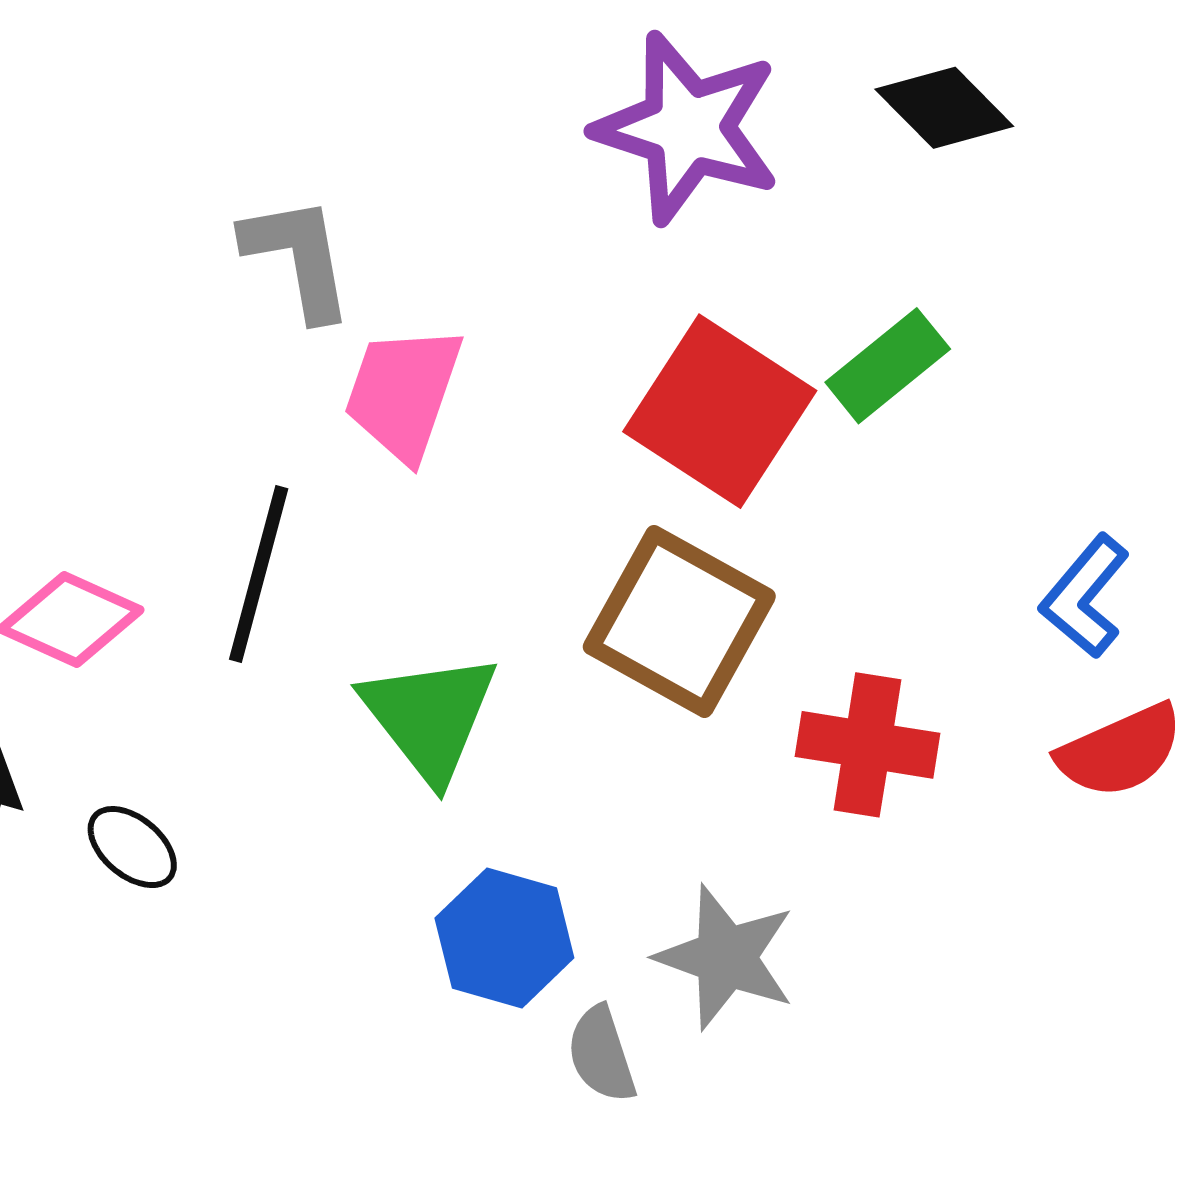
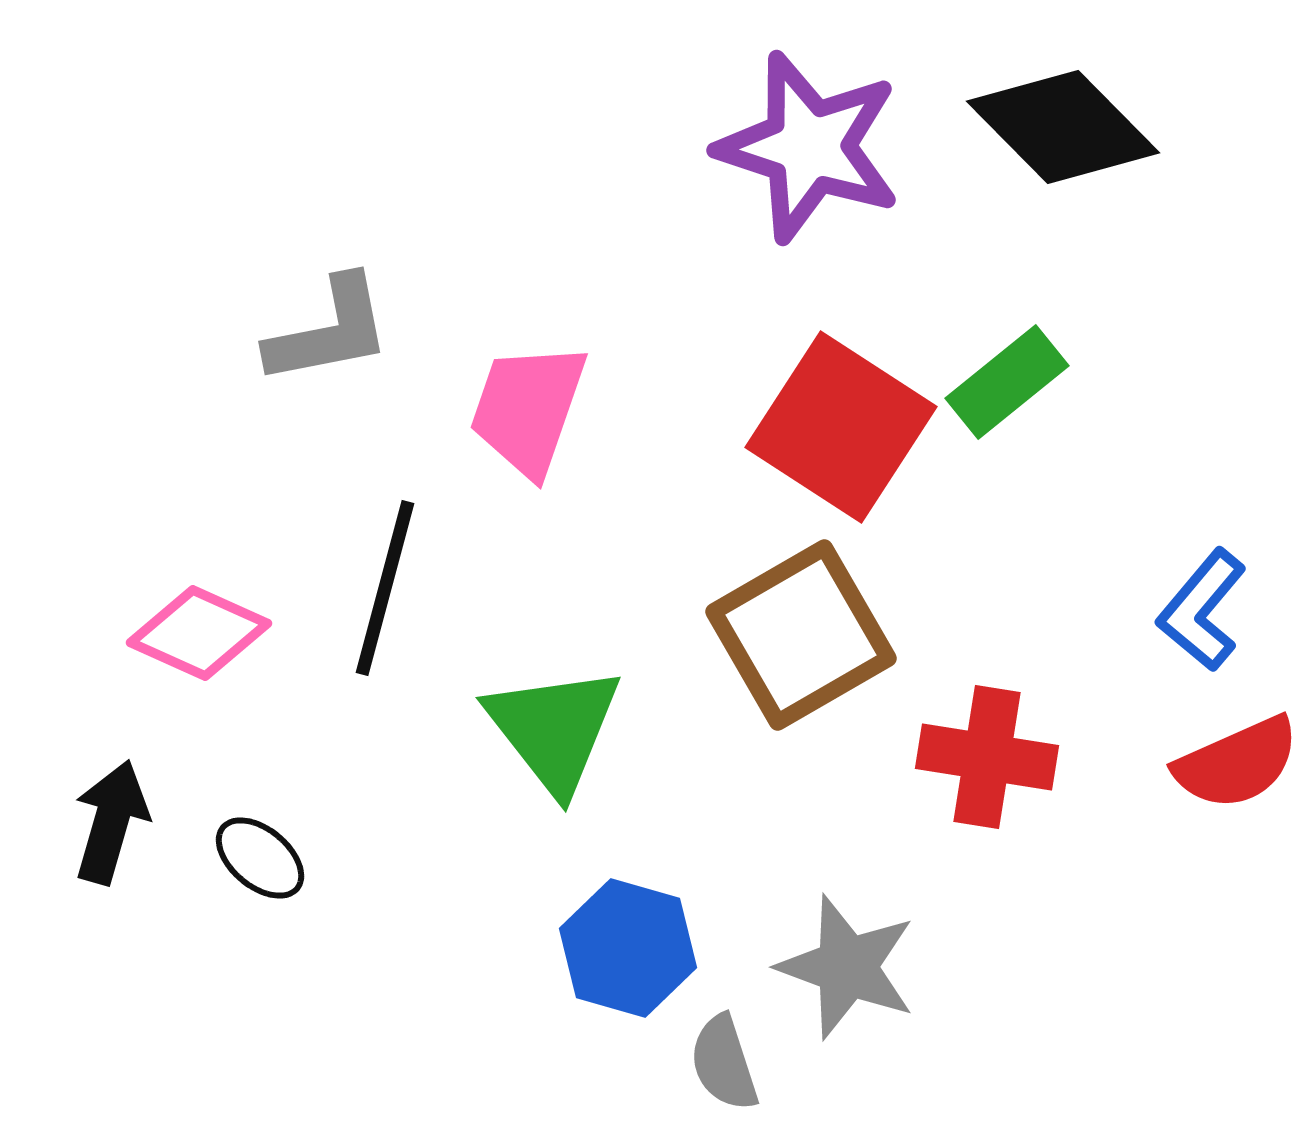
black diamond: (944, 108) -> (1063, 127), size x1.4
gray L-shape: (298, 257) -> (329, 331), moved, turned 89
brown square: (679, 622) -> (801, 635), turned 31

